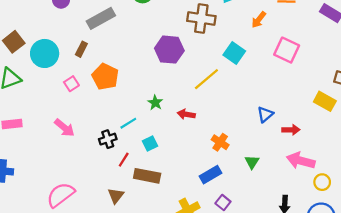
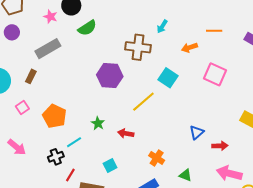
orange arrow: (259, 20) -> (190, 48), turned 35
orange pentagon: (105, 77) -> (54, 116), moved
cyan square: (150, 144) -> (110, 166), moved
green triangle: (252, 162) -> (185, 175), turned -40

